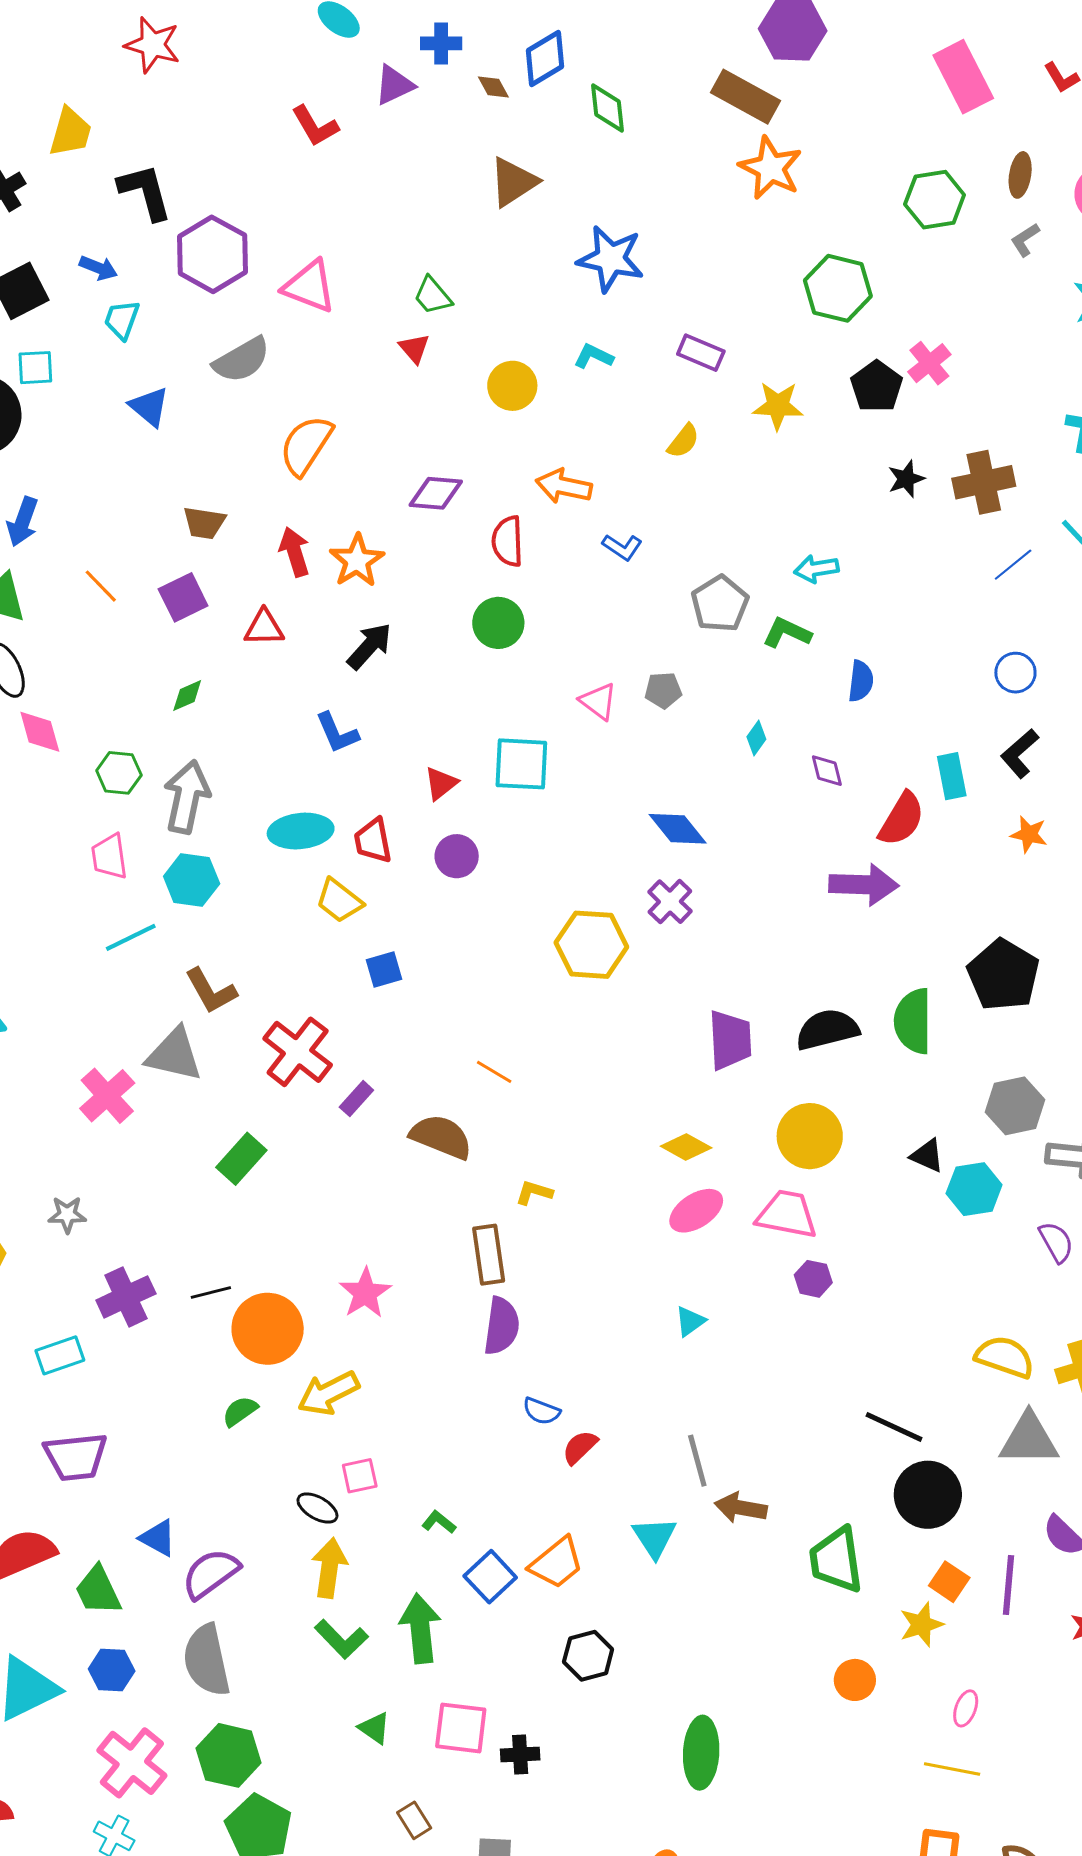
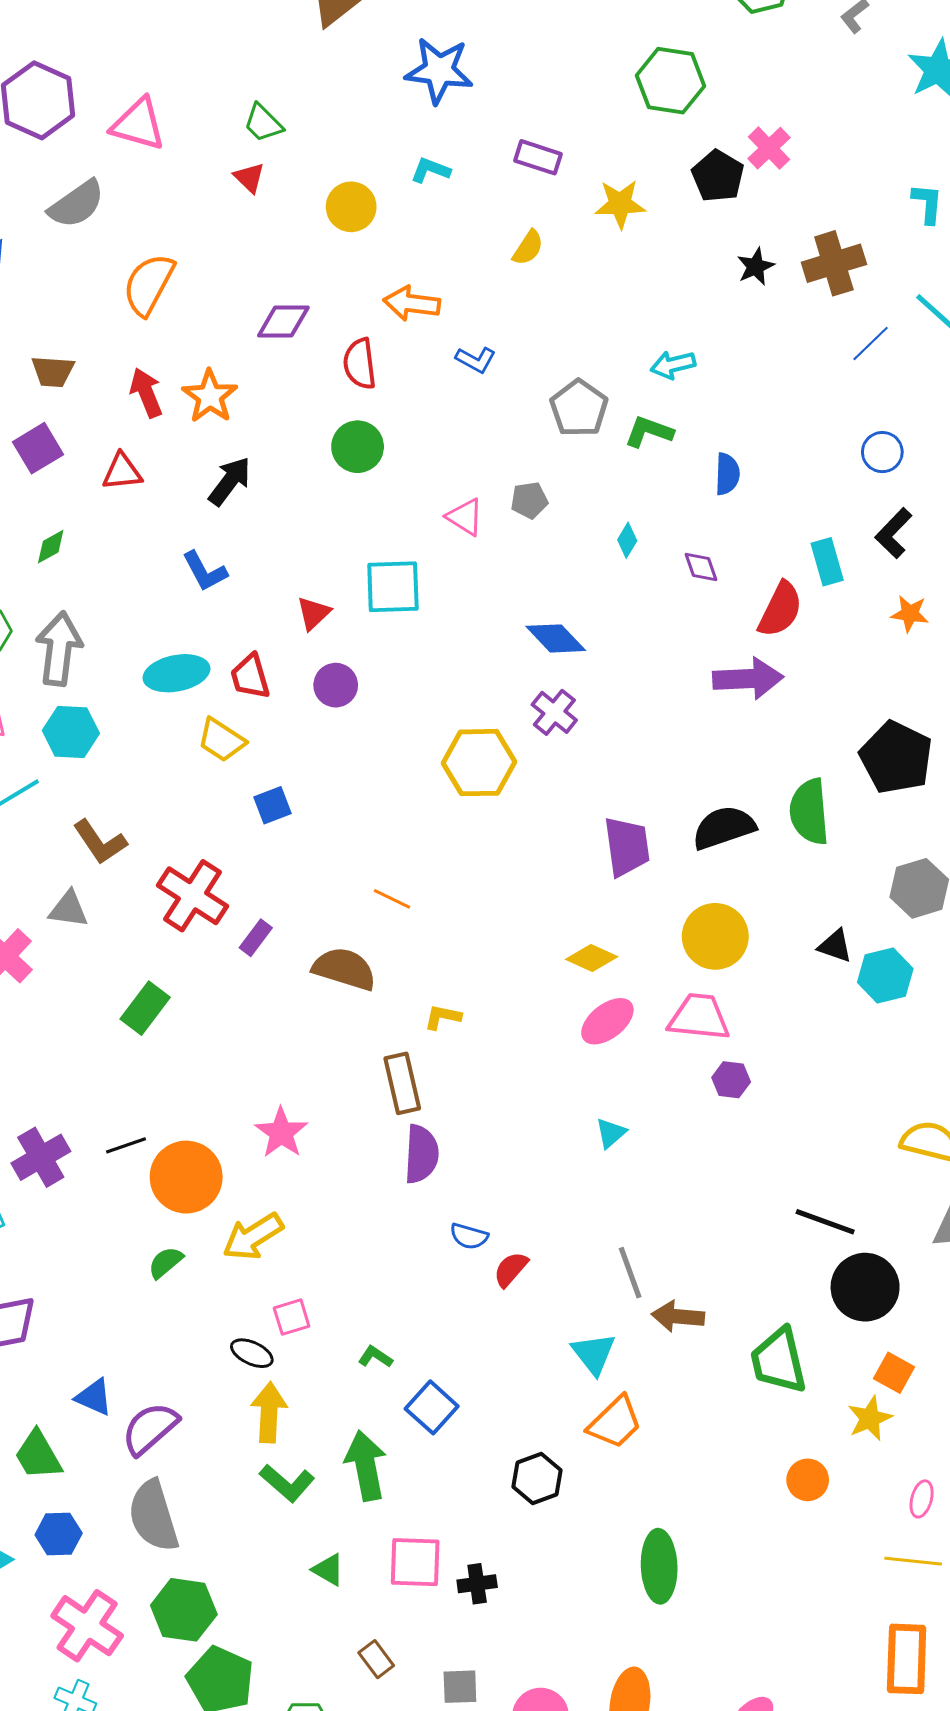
gray triangle: (174, 1055) -> (69, 909), size x0.7
orange trapezoid: (557, 1563) -> (615, 1422), moved

